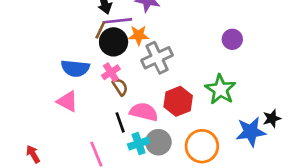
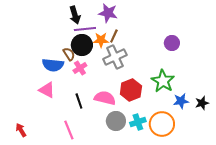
brown line: (100, 30) -> (114, 36), moved
brown semicircle: (120, 87) -> (69, 54), moved
black line: (120, 122) -> (79, 101), moved
blue star: (251, 132) -> (181, 101), moved, size x0.7
cyan cross: (139, 144) -> (138, 122), moved
orange circle: (202, 146) -> (162, 124), moved

